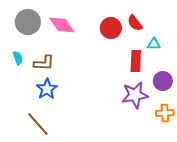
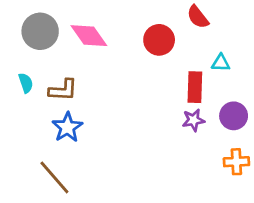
red semicircle: (135, 23) -> (198, 17), moved
purple star: (135, 95) -> (193, 120), moved, size x0.6

